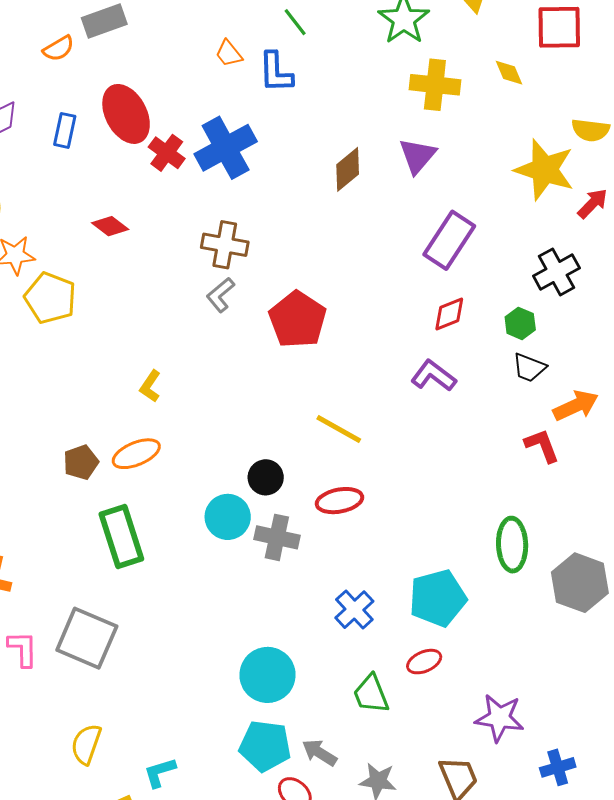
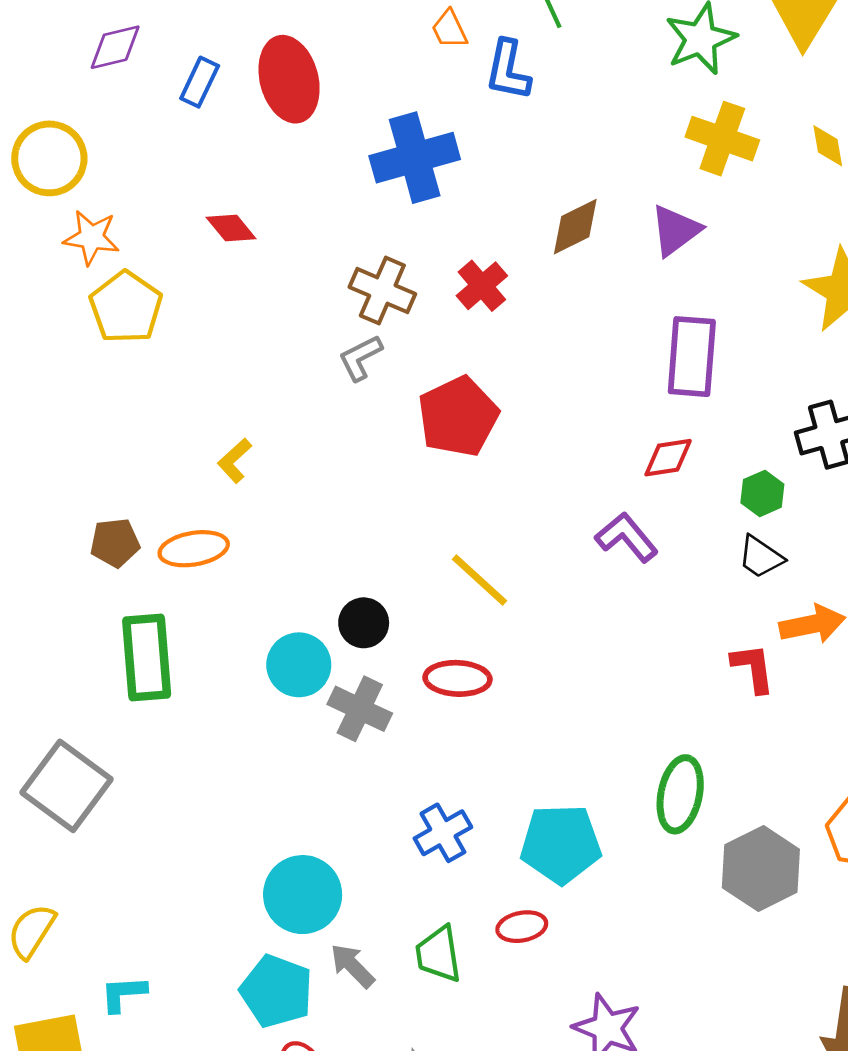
red cross: (167, 153) -> (482, 286), moved
purple rectangle: (449, 240) -> (692, 357), turned -42
gray arrow: (320, 753) -> (352, 966), moved

